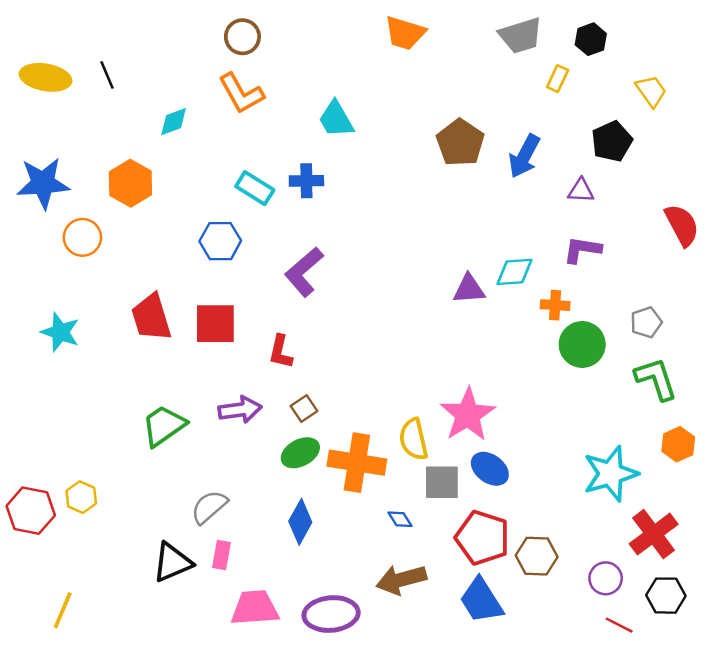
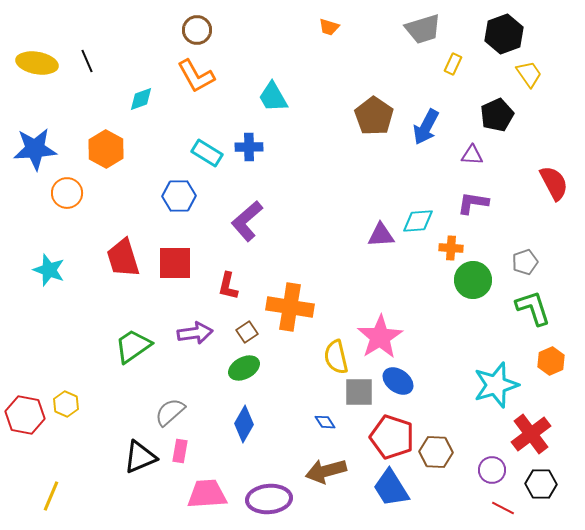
orange trapezoid: (405, 33) -> (329, 27), size x0.6
black hexagon: (591, 39) -> (504, 34), moved, size x1.5
orange cross: (357, 463) -> (290, 307), moved

